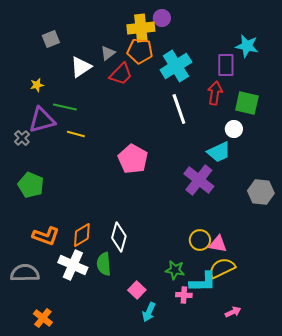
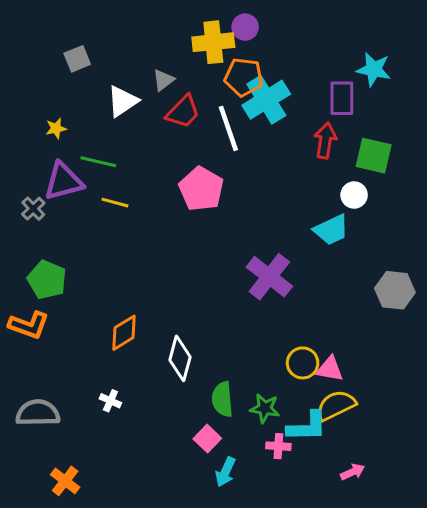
orange pentagon: (140, 51) -> (244, 77), moved
white line: (179, 109) -> (228, 128), moved
pink pentagon: (133, 159) -> (201, 189), moved
purple cross: (199, 180) -> (269, 277), moved
orange diamond: (82, 235) -> (124, 333), moved
orange L-shape: (46, 236) -> (29, 325), moved
green semicircle: (104, 264) -> (222, 399), moved
white cross: (73, 265) -> (110, 401), size x0.5

